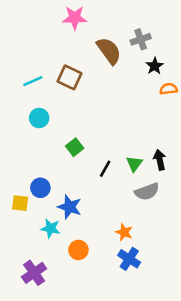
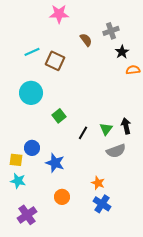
brown semicircle: (109, 51) -> (86, 40), size x0.6
cyan line: (33, 81) -> (32, 52), moved
cyan circle: (39, 118) -> (31, 93), size x1.5
cyan star: (51, 228) -> (18, 181), moved

